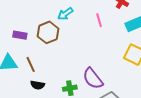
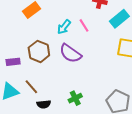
cyan arrow: (65, 14) -> (64, 27), moved
purple semicircle: (93, 79) -> (70, 53), moved

